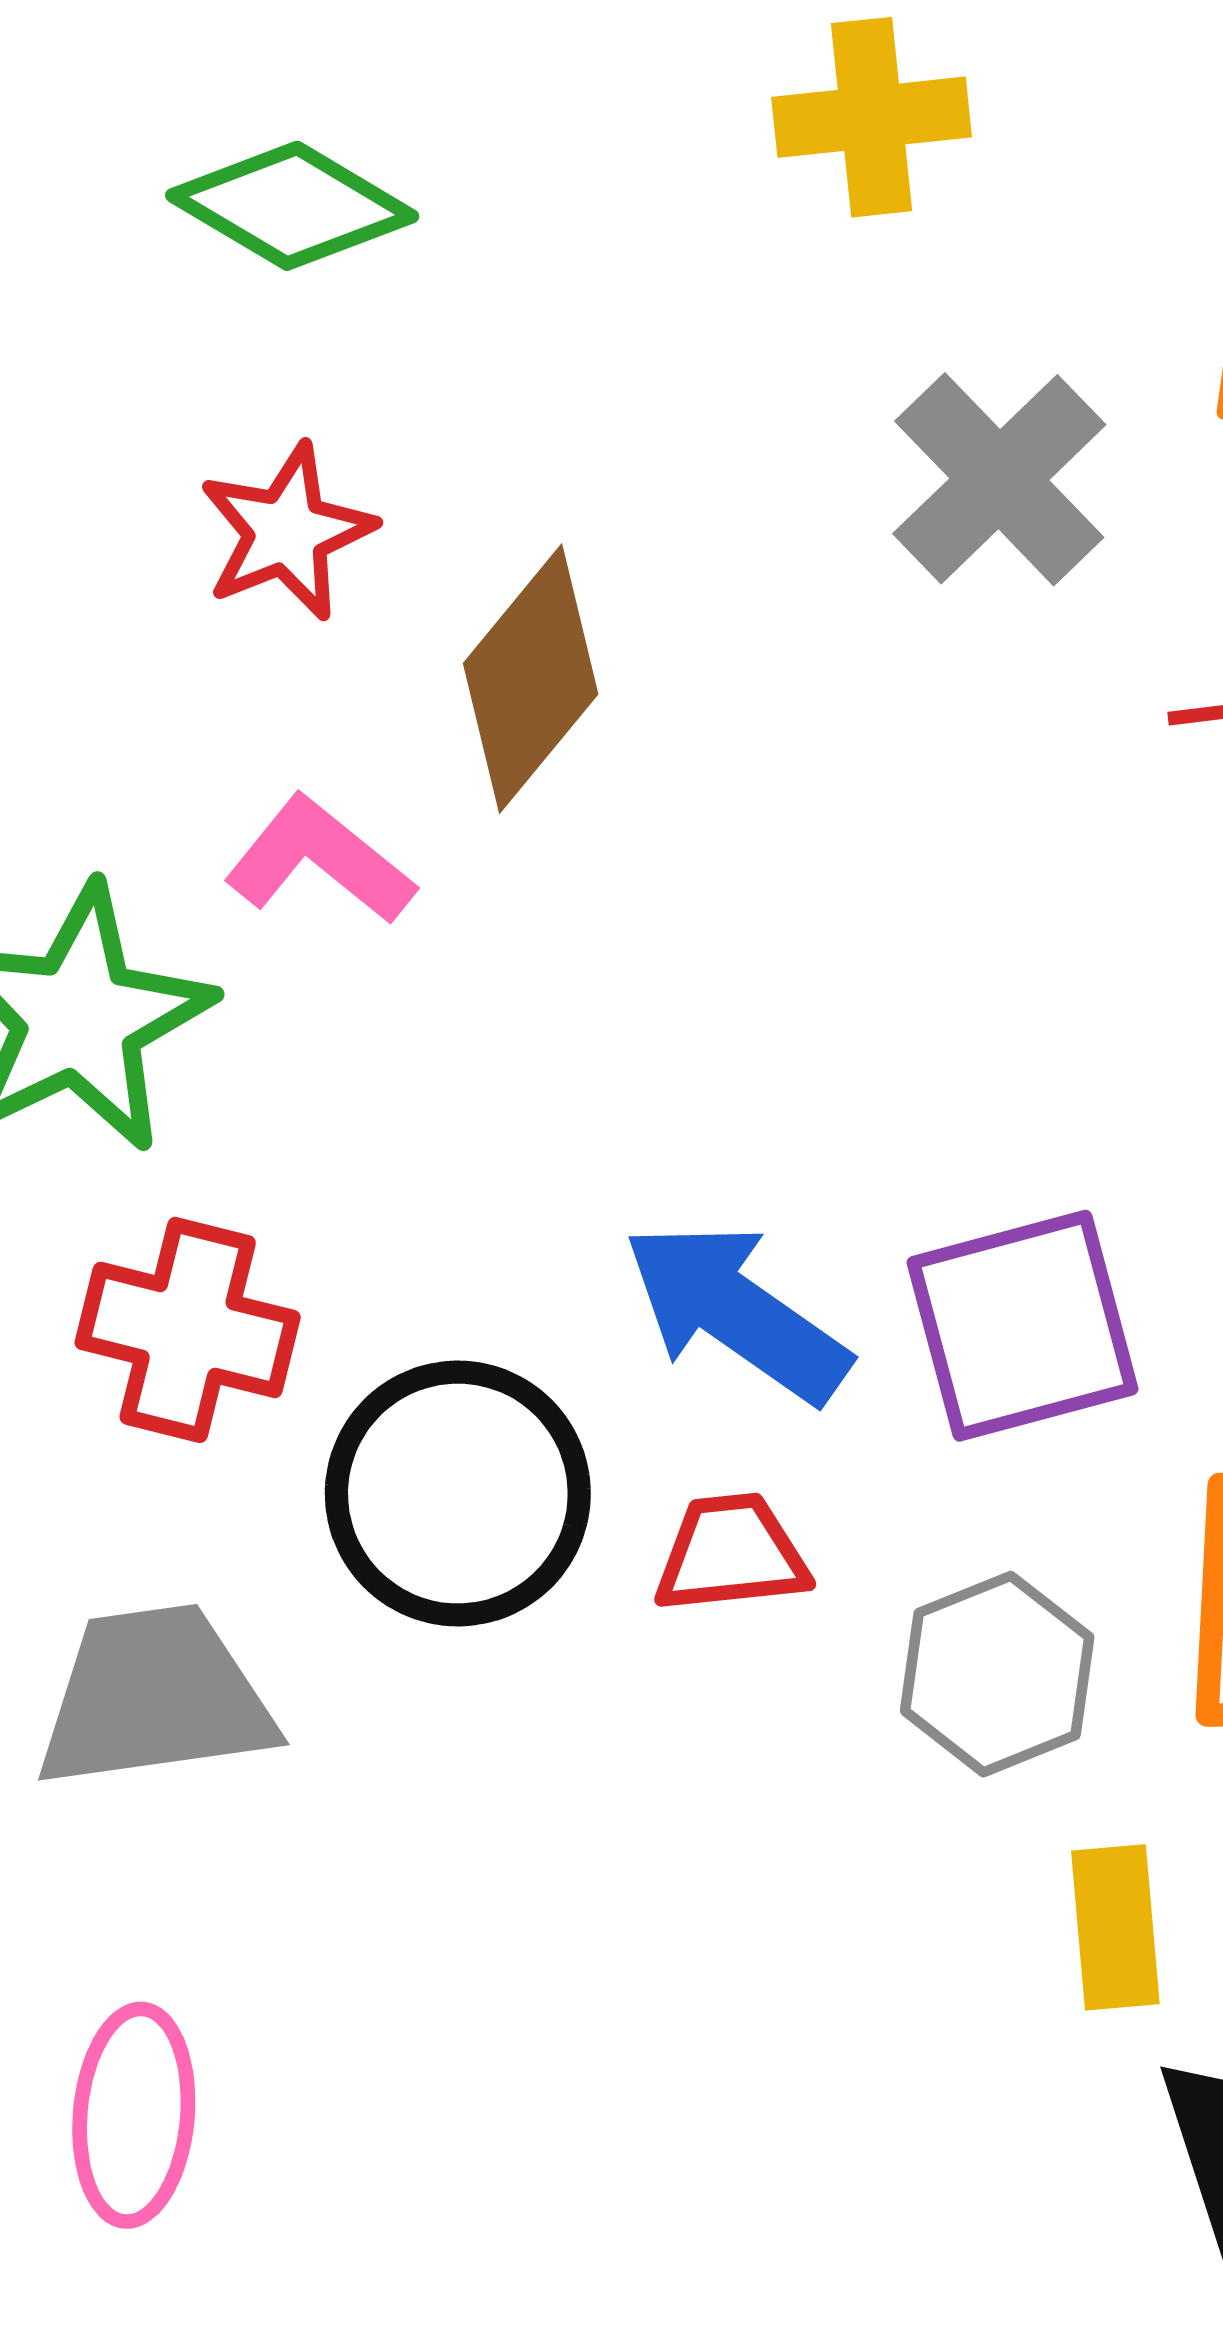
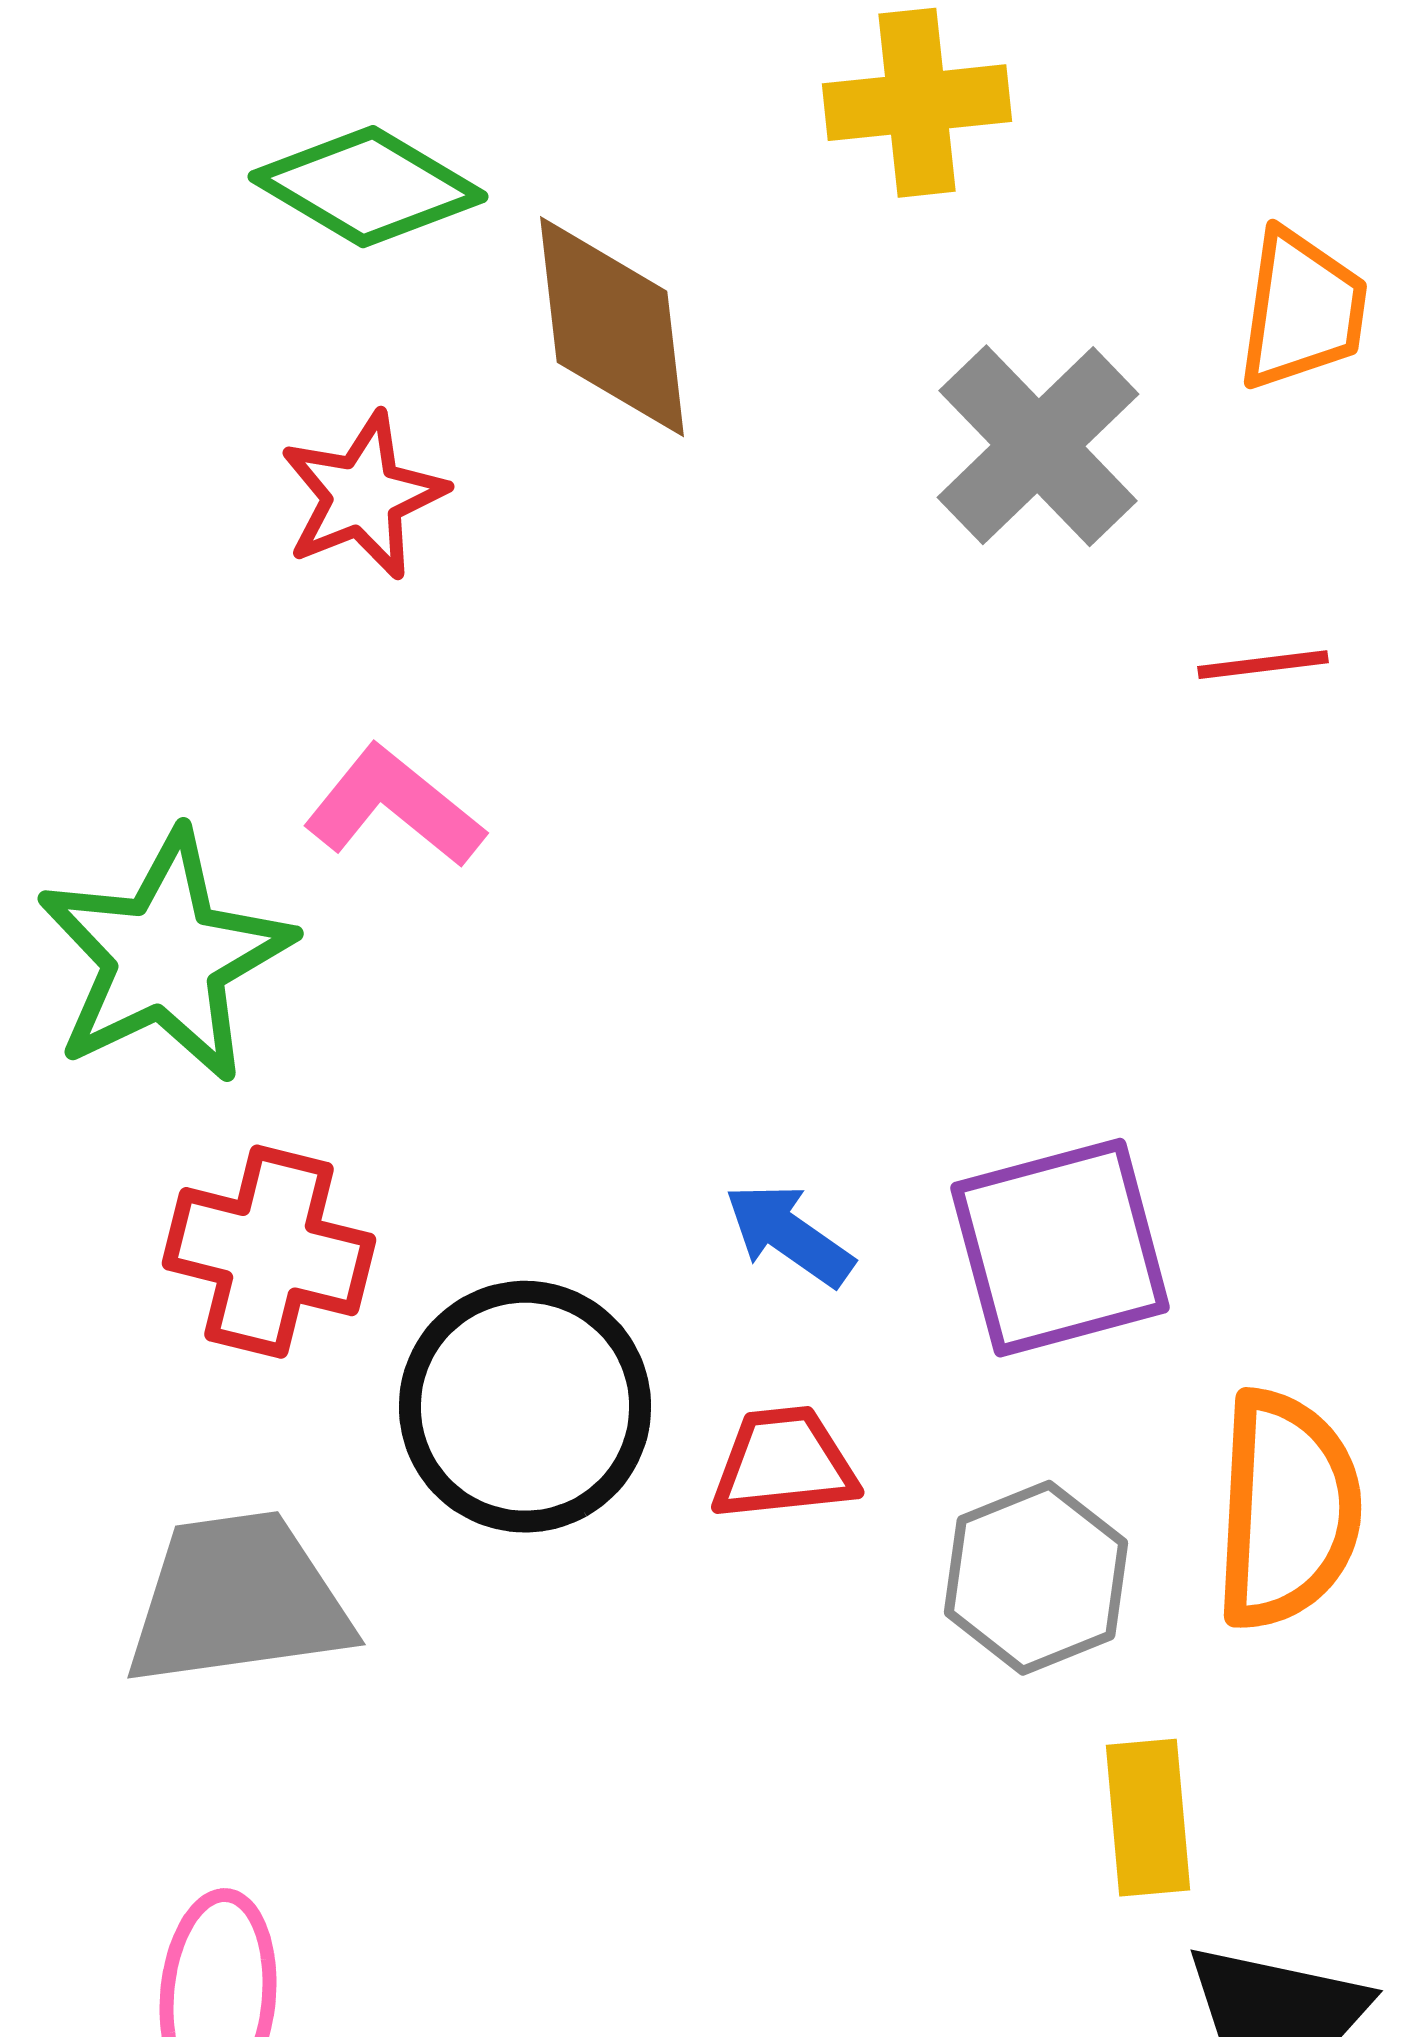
brown diamond: (531, 679) -> (612, 327), moved, turned -46
blue arrow: (736, 1312) -> (789, 1235), size x0.6

